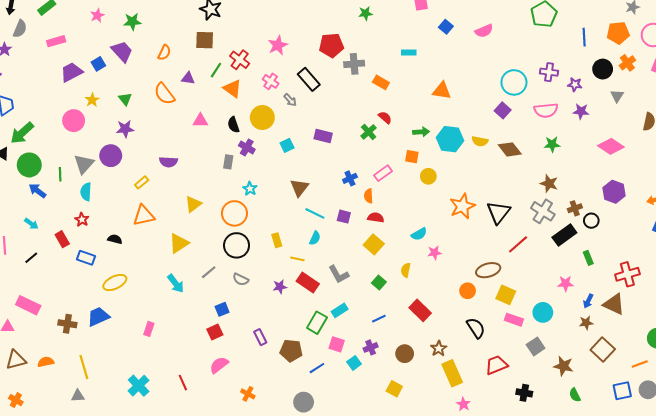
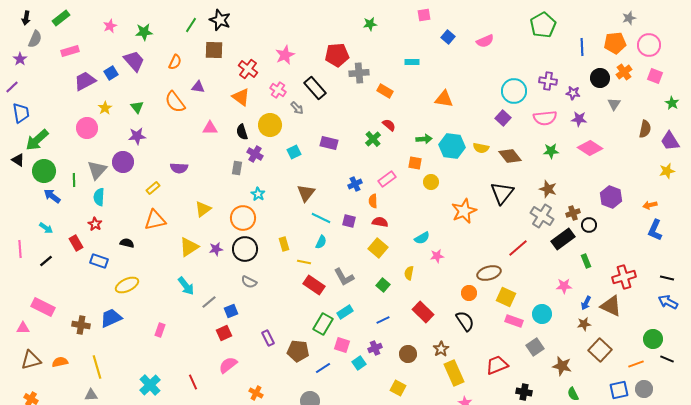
green line: (216, 70) -> (191, 25), moved
pink diamond: (611, 146) -> (590, 148), moved
black triangle: (498, 212) -> (502, 193), moved
gray line: (209, 272) -> (209, 302), moved
purple star: (280, 287) -> (216, 249), moved
black semicircle: (476, 328) -> (465, 321), moved

